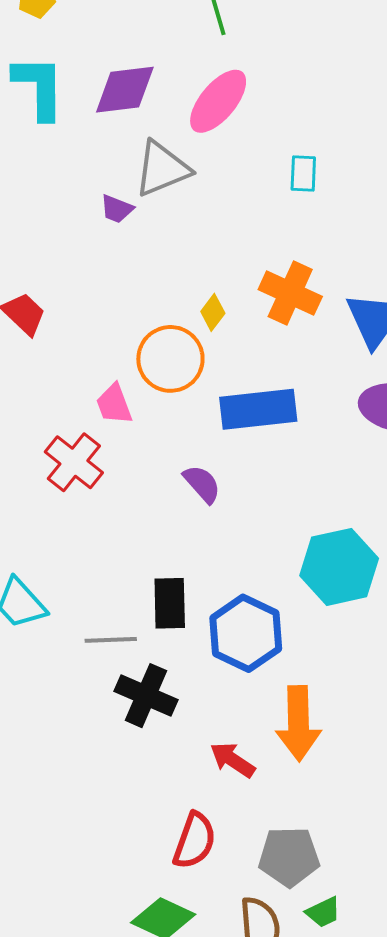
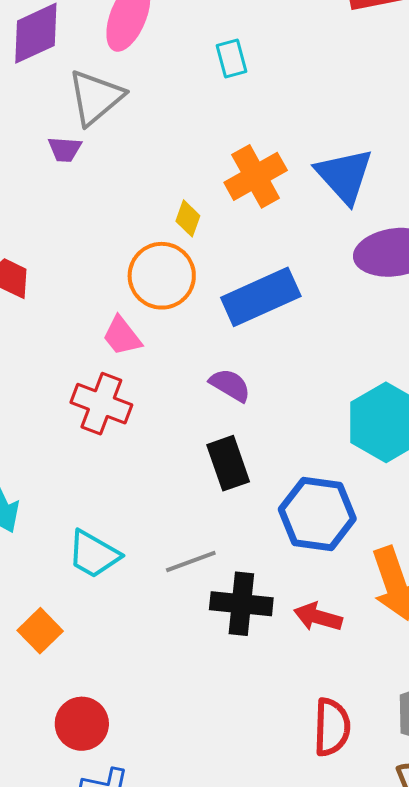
orange cross: (290, 293) -> (256, 176), turned -36
black rectangle: (170, 603) -> (228, 463), moved
red arrow: (232, 760) -> (318, 617), moved

